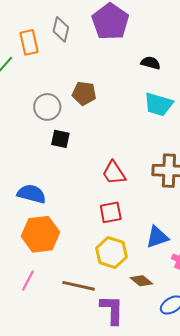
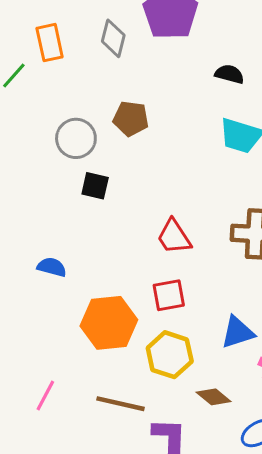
gray diamond: (61, 29) -> (113, 38), moved
blue semicircle: (32, 194) -> (52, 267), size x0.7
orange hexagon: (40, 234) -> (109, 323), moved

